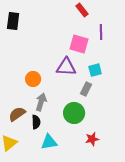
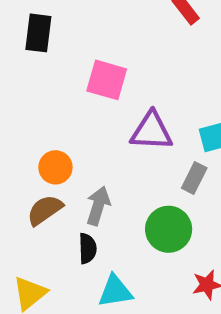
pink square: (79, 44) -> (107, 80), moved
orange circle: (33, 79) -> (55, 167), moved
brown semicircle: (17, 114) -> (45, 210), moved

